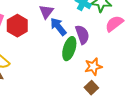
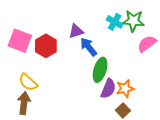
purple triangle: (46, 12) -> (76, 31), turned 35
purple semicircle: (82, 35) -> (108, 89), moved, turned 42

